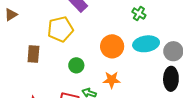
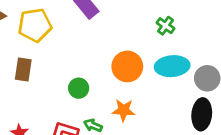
yellow pentagon: (60, 29) -> (35, 25), moved

